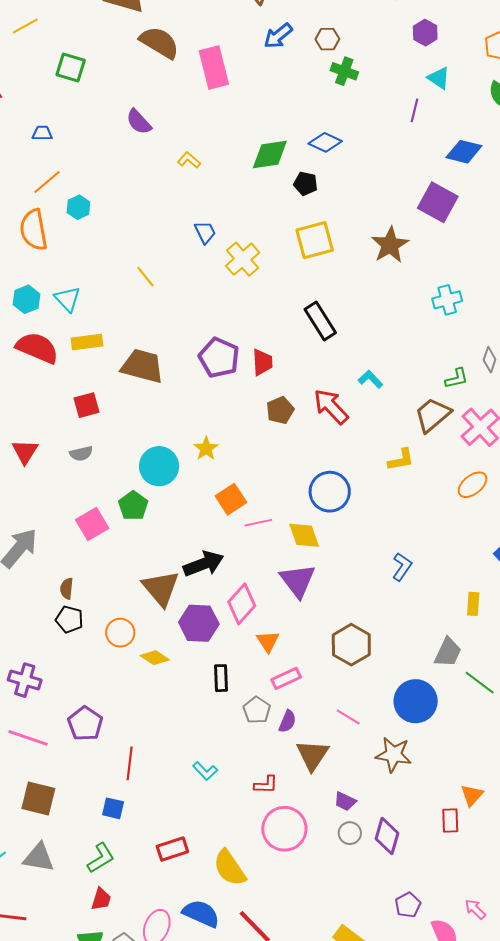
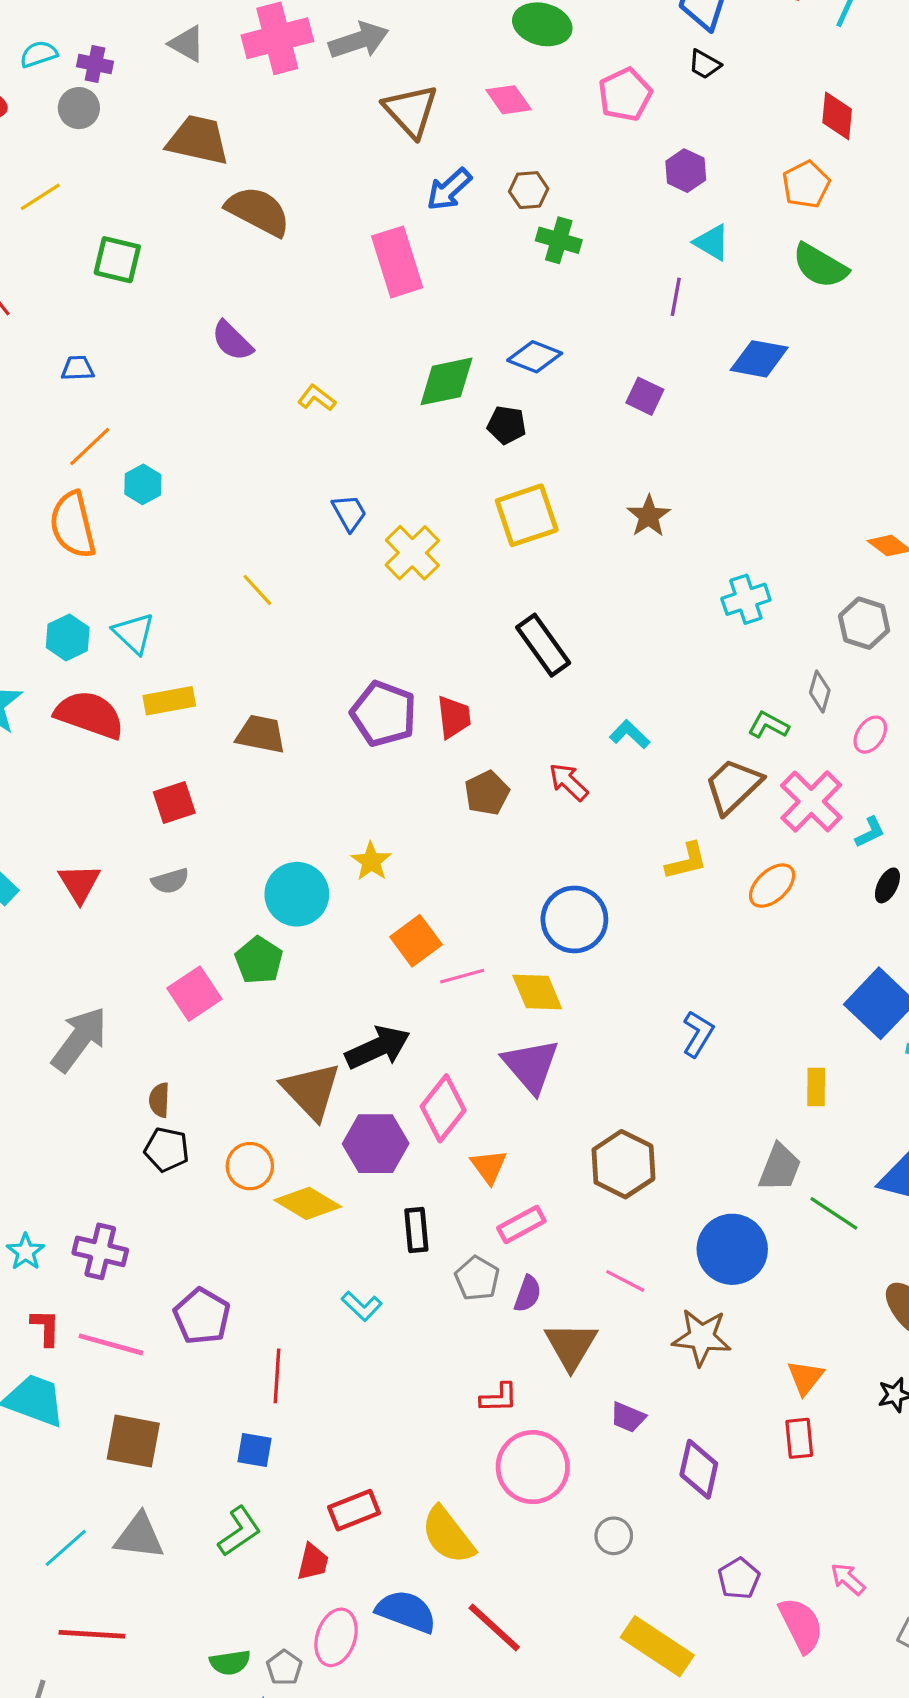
pink rectangle: (214, 67) -> (397, 262), moved
purple square: (438, 202) -> (645, 396), moved, size x0.6
brown star: (390, 245) -> (649, 516), size x0.7
brown trapezoid: (142, 366) -> (261, 734), size x0.7
green L-shape: (457, 378) -> (768, 725), turned -135
red arrow: (331, 406) -> (568, 782), size x0.7
orange ellipse: (473, 485) -> (772, 886), moved
yellow diamond: (155, 658) -> (308, 1203), size x1.4
cyan L-shape: (205, 771) -> (362, 1306), moved
orange triangle: (472, 795) -> (805, 1377), moved
gray circle: (350, 833) -> (614, 1536), moved
red trapezoid: (101, 899) -> (313, 1562), moved

